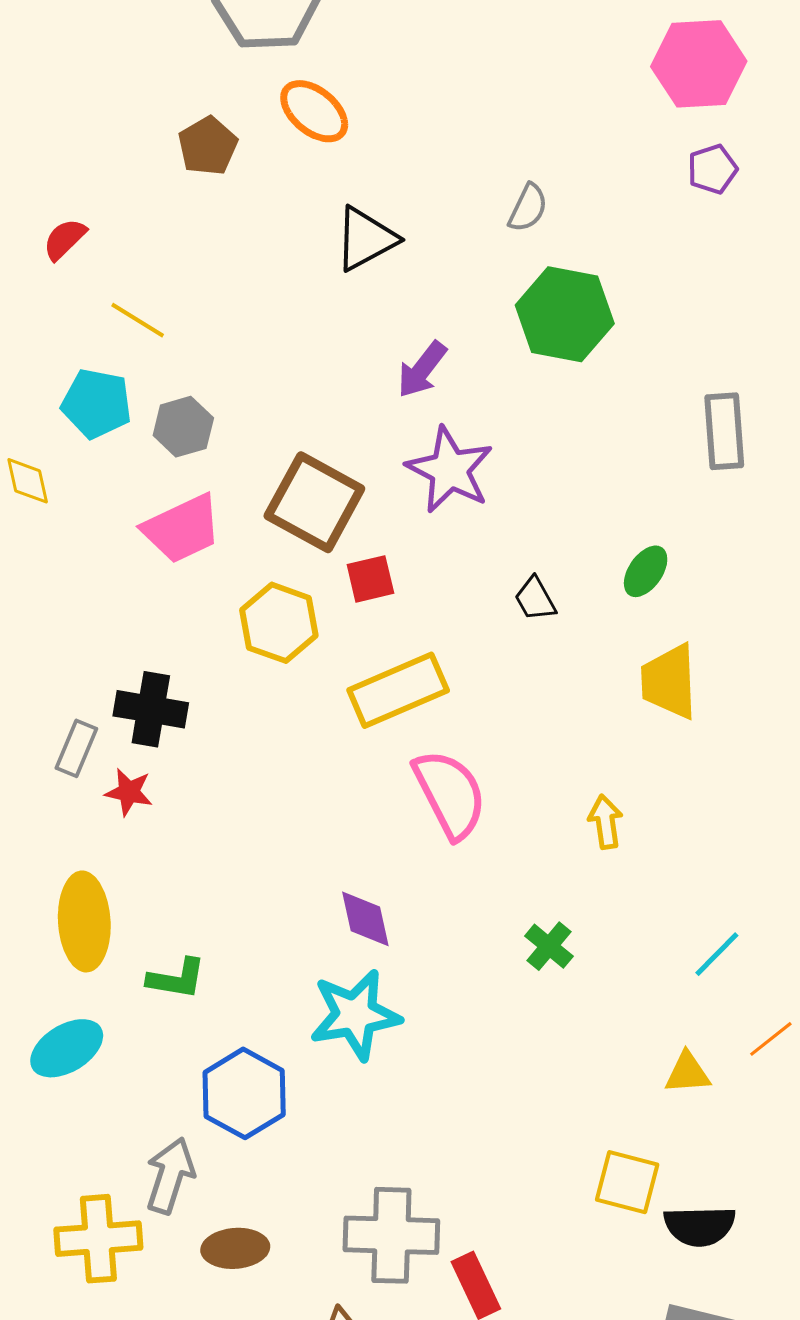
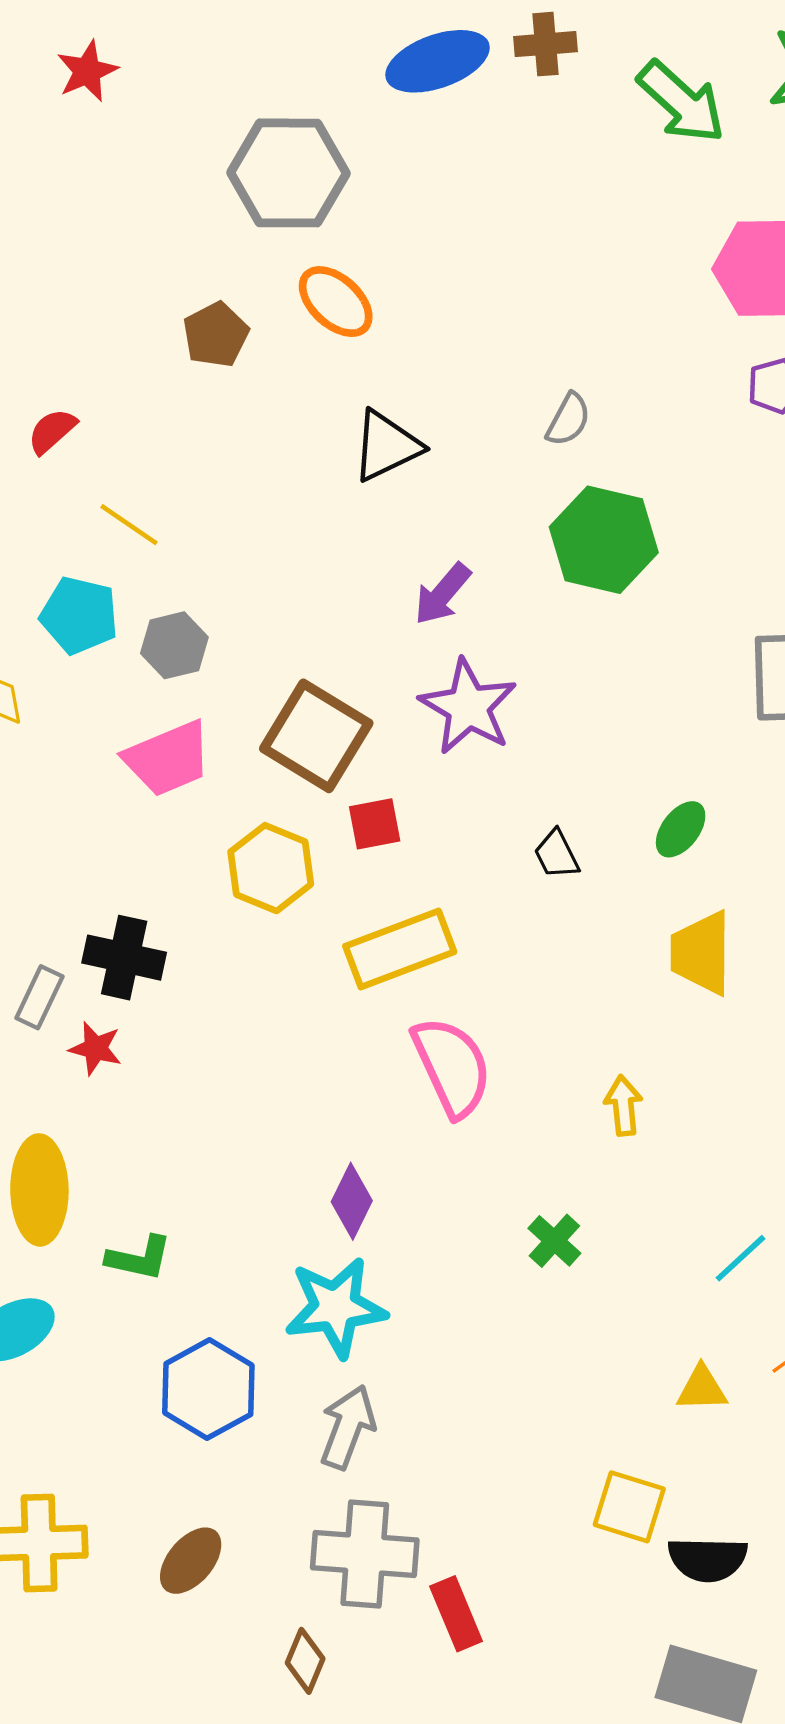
purple diamond: (365, 919) -> (352, 1201), turned 36
gray arrow: (170, 1176) -> (348, 1427), moved
brown ellipse: (235, 1248) -> (191, 1561), turned -48

